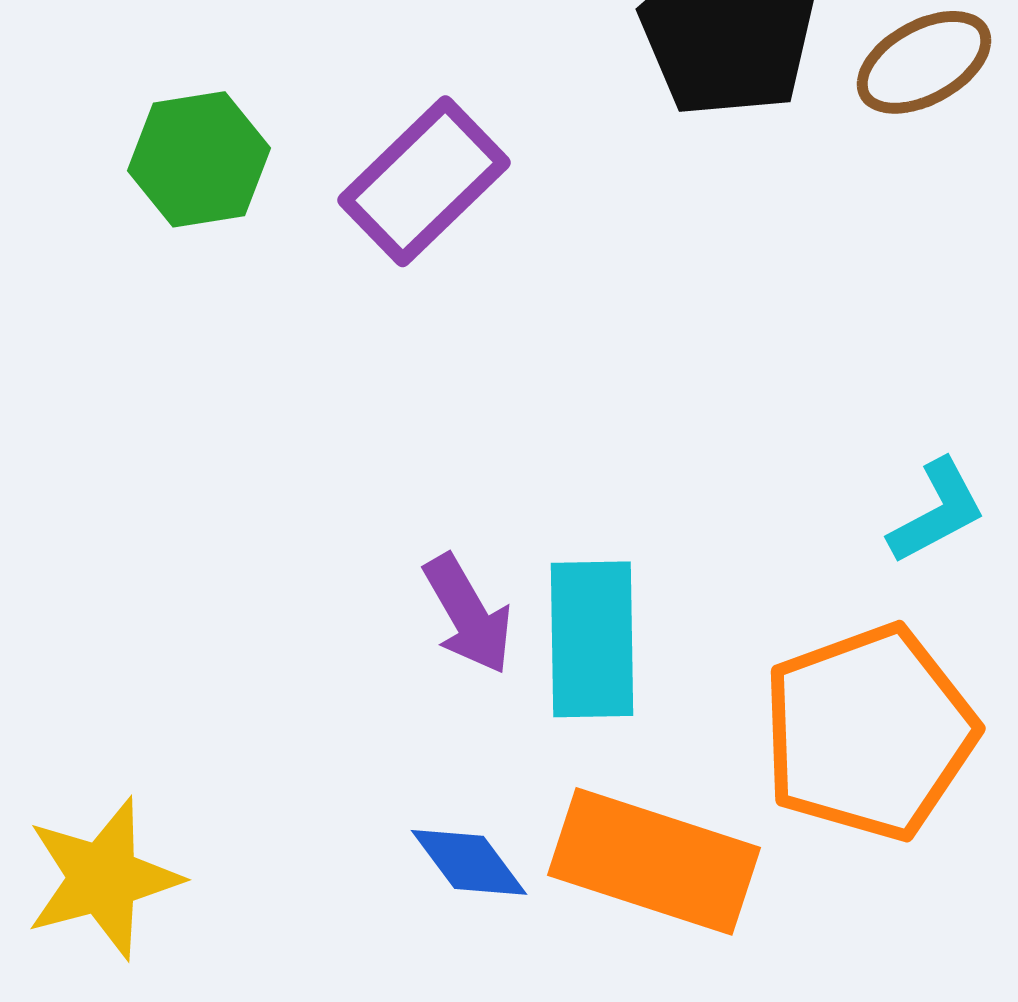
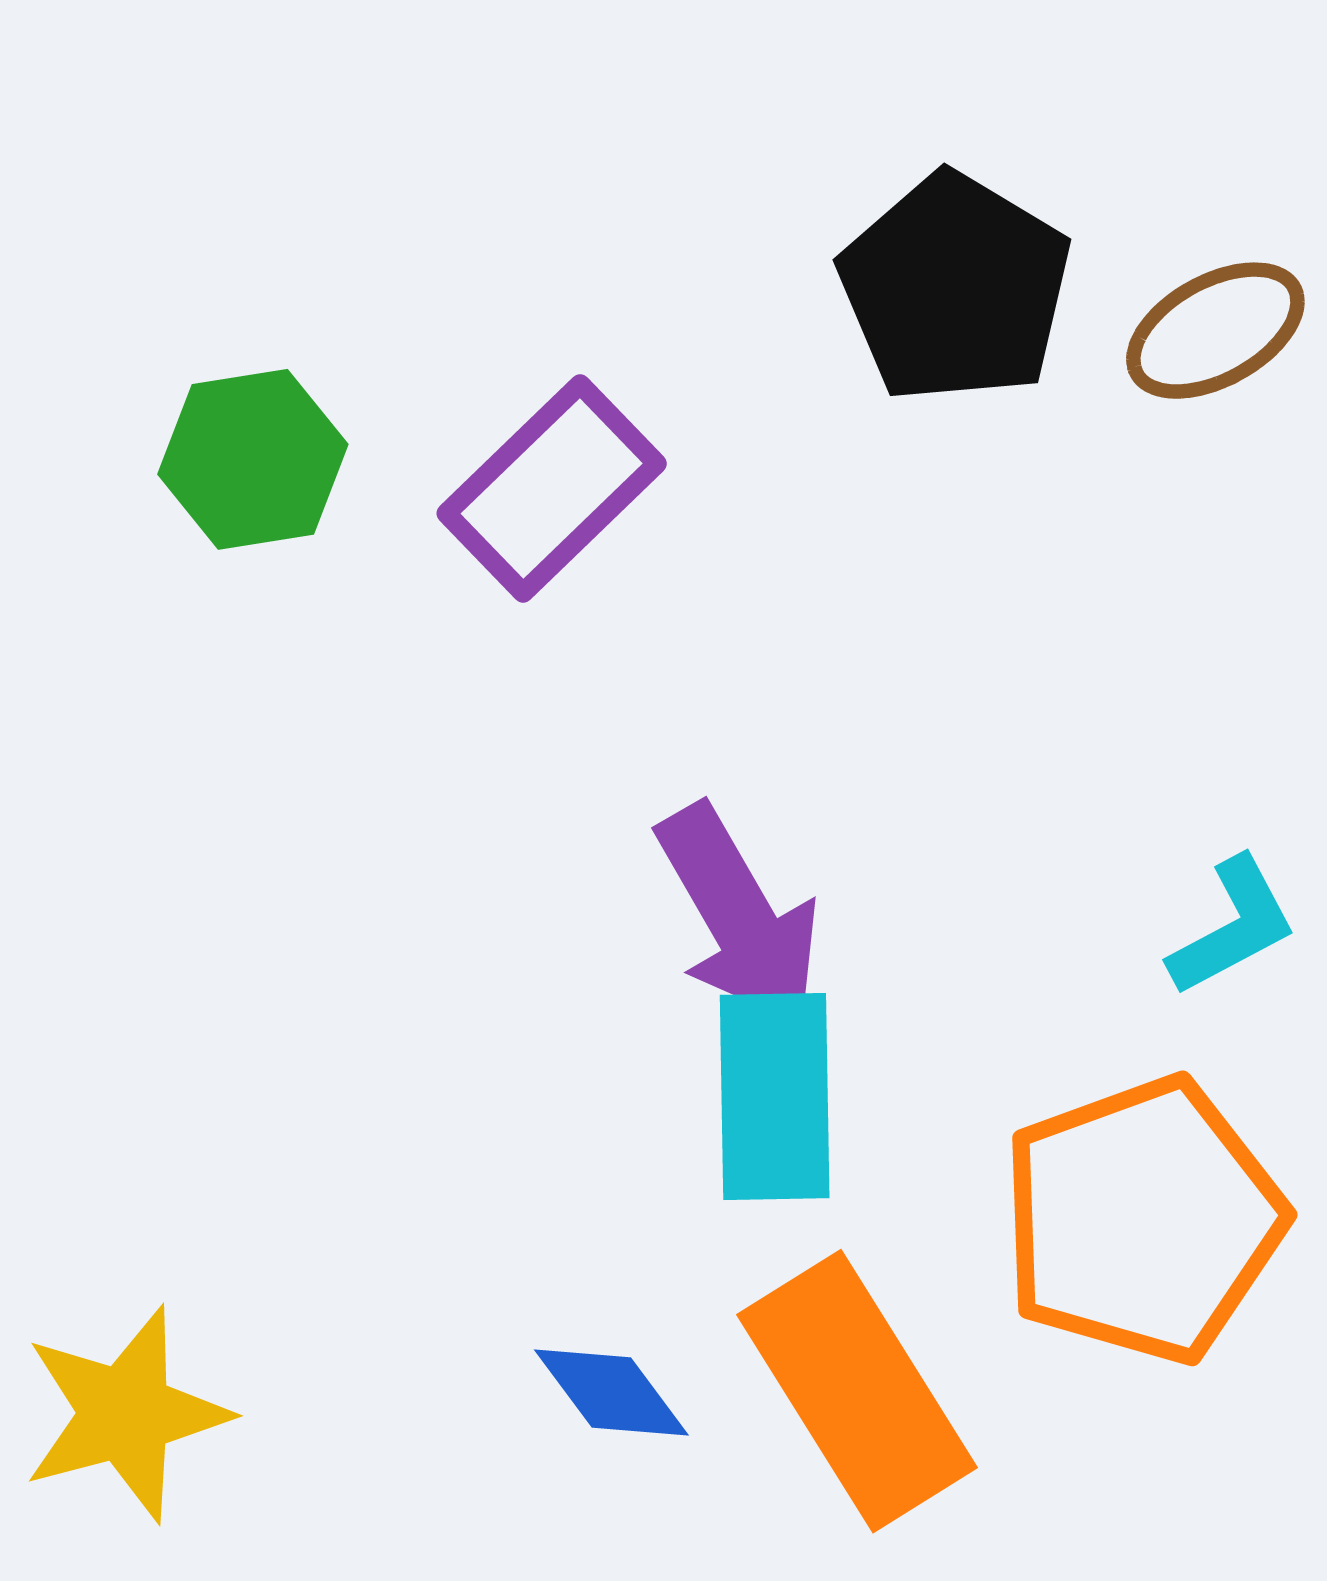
purple arrow: (468, 614) -> (739, 916), moved, size x1.4
orange rectangle: (654, 861) -> (857, 1391), turned 40

